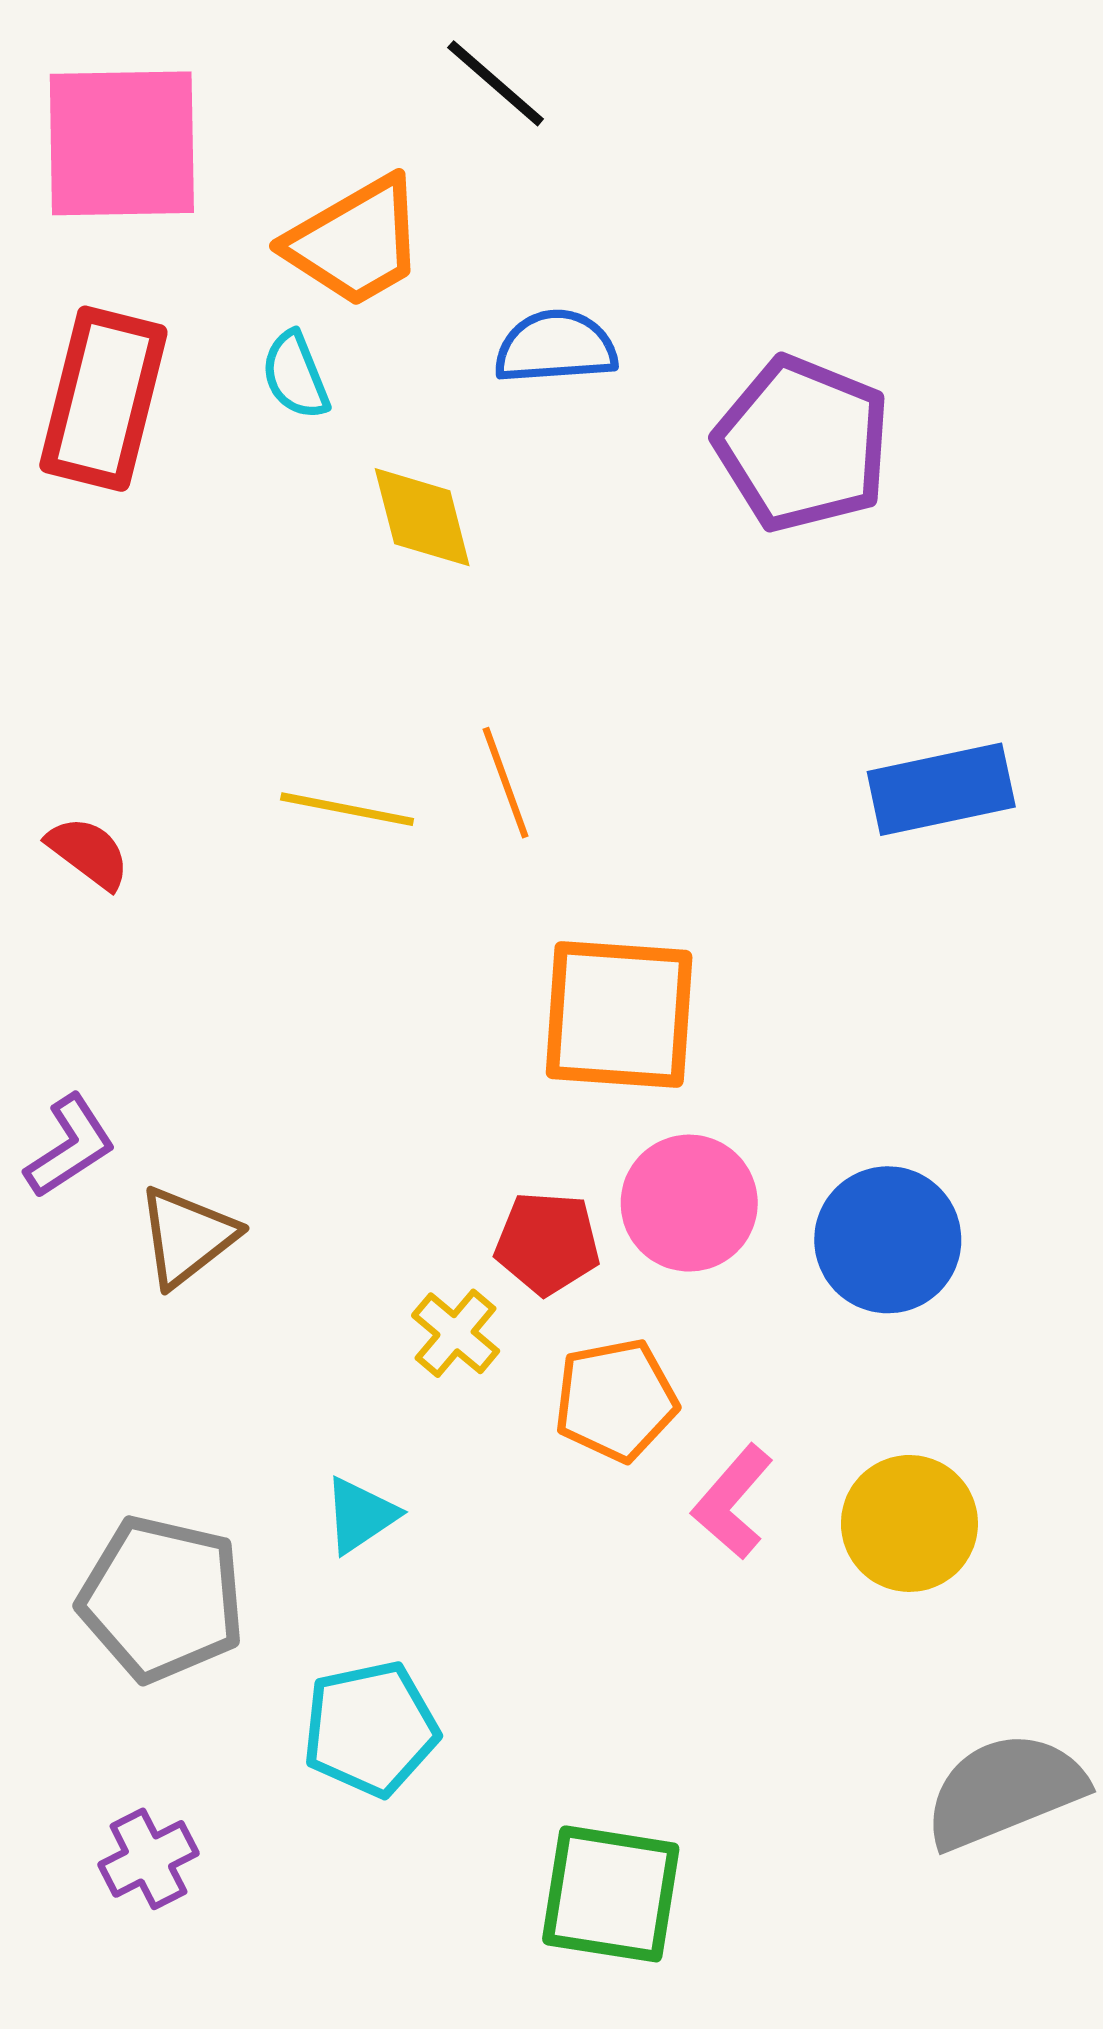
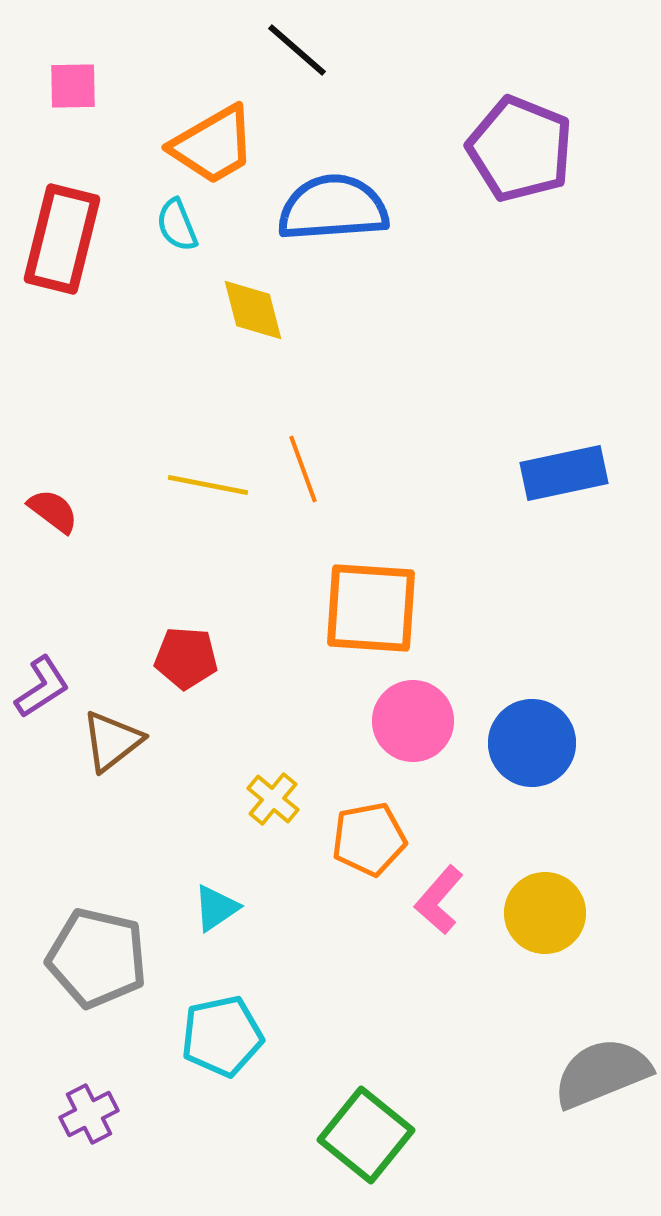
pink square: (122, 143) -> (73, 86), size x0.5
blue semicircle: (556, 347) -> (333, 208), size x1.5
purple pentagon: (803, 444) -> (520, 149), moved
red pentagon: (547, 1243) -> (186, 658), moved
green square: (611, 1894) -> (366, 1135), turned 30

